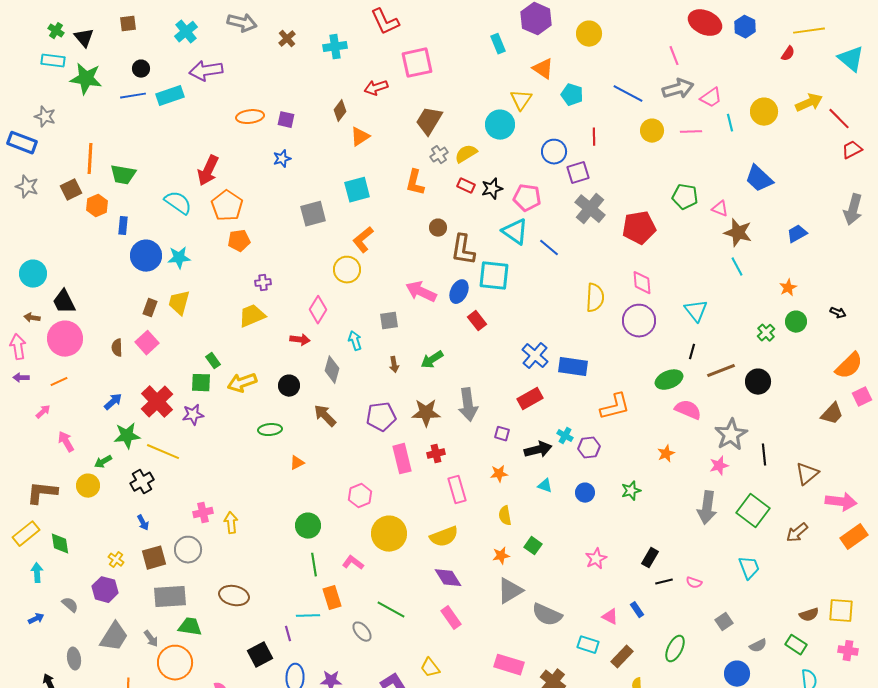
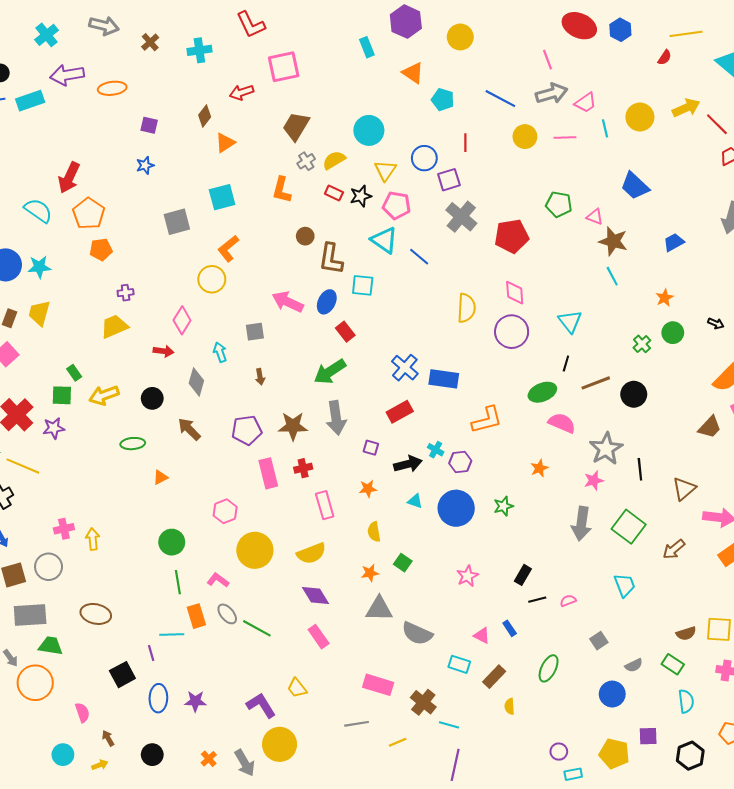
yellow triangle: (521, 100) -> (385, 170), moved
orange ellipse: (250, 117) -> (112, 88), moved
cyan square: (494, 276) -> (363, 285), size x0.7
green arrow: (432, 360) -> (330, 372), moved, size x1.4
blue circle: (585, 493) -> (456, 508), size x1.8
pink semicircle: (694, 583) -> (568, 601), turned 140
gray triangle: (510, 591) -> (379, 609), turned 32
gray ellipse: (362, 632) -> (227, 614), moved

